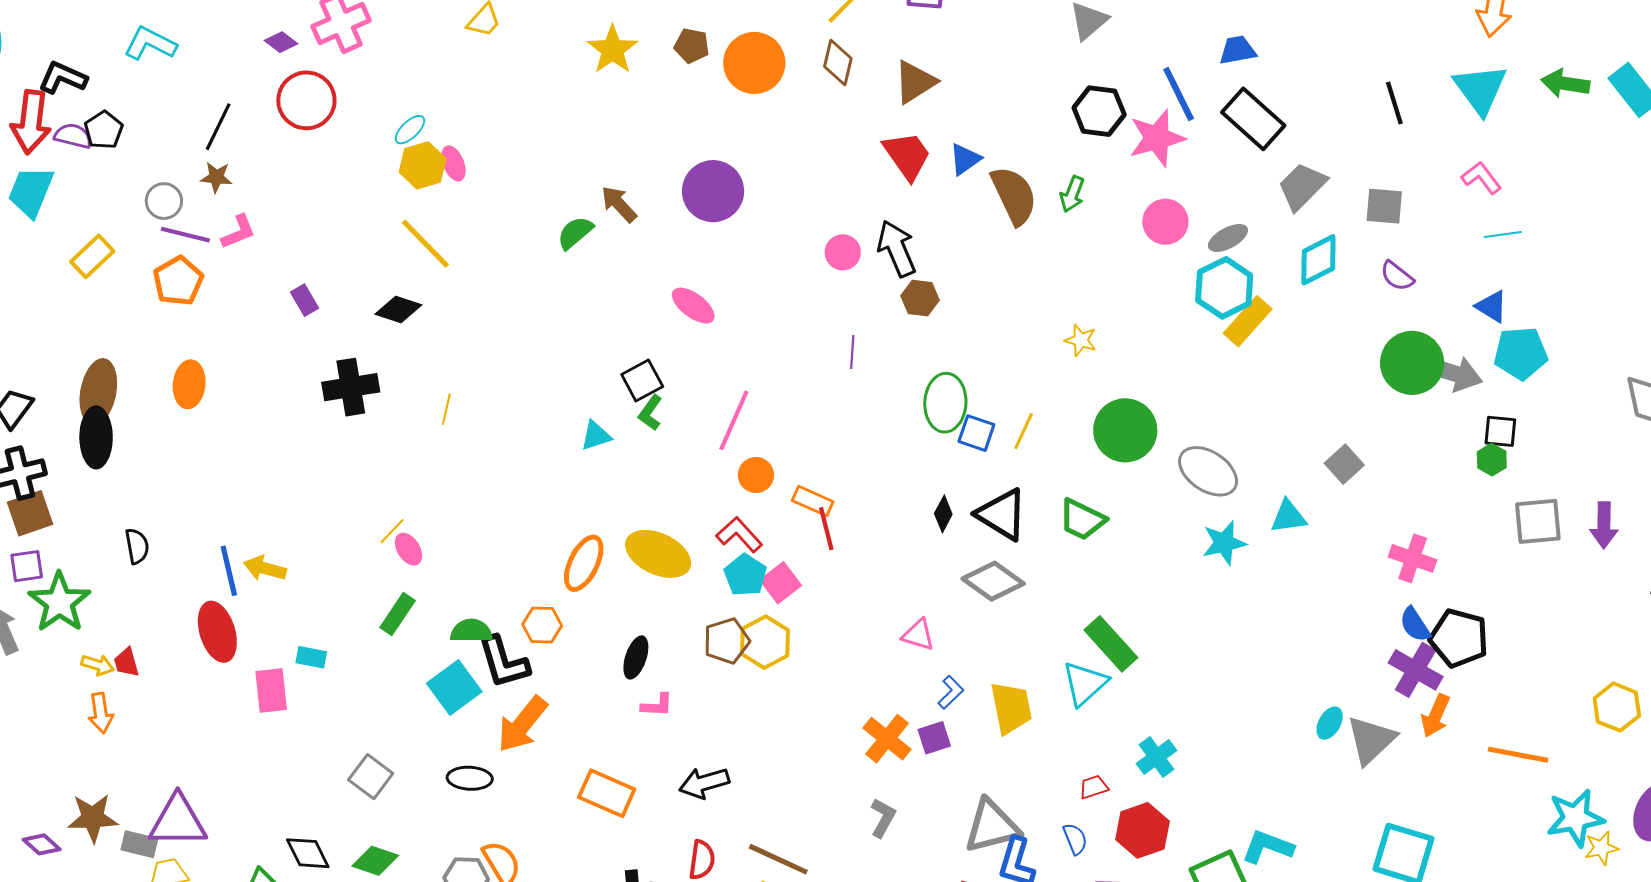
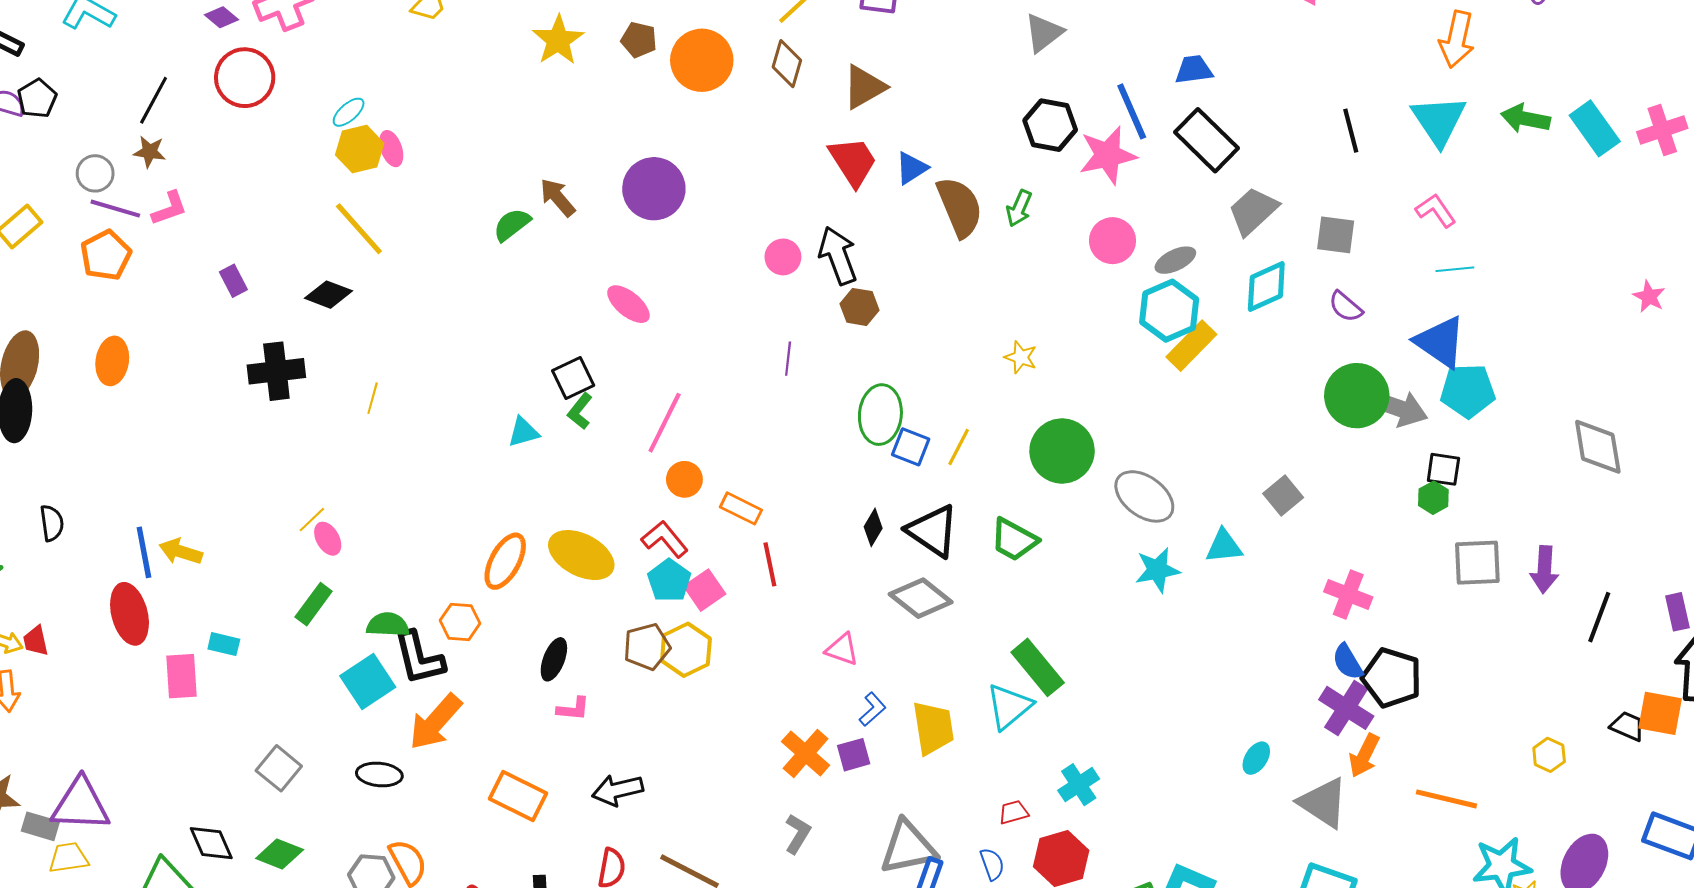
blue triangle: (1492, 306) -> (1440, 342), size x1.6
red line: (826, 529) -> (770, 564), moved
yellow hexagon: (1617, 707) -> (1549, 755), size x0.7
gray triangle: (1371, 740) -> (1323, 803), moved, turned -46

